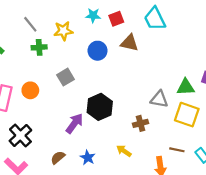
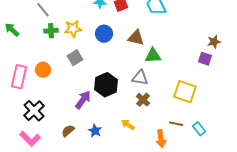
yellow star: (63, 31) -> (73, 29), moved
brown triangle: (129, 43) -> (136, 38), moved
green triangle: (186, 87) -> (153, 56), moved
gray triangle: (159, 99) -> (140, 78), moved
brown cross: (140, 123) -> (143, 100), turned -32

